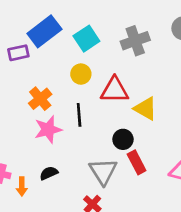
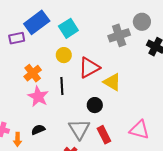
gray cross: (135, 41) -> (119, 35), moved
red triangle: (115, 90) -> (89, 68), turned -30
pink star: (48, 129) -> (38, 97), turned -30
red rectangle: (137, 162) -> (104, 135), moved

